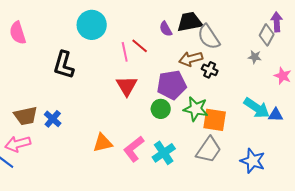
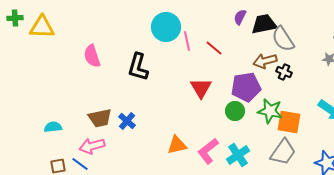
purple semicircle: (166, 29) -> (240, 17), moved, turned 56
pink semicircle: (18, 33) -> (92, 56), moved
pink line: (125, 52) -> (187, 41), moved

